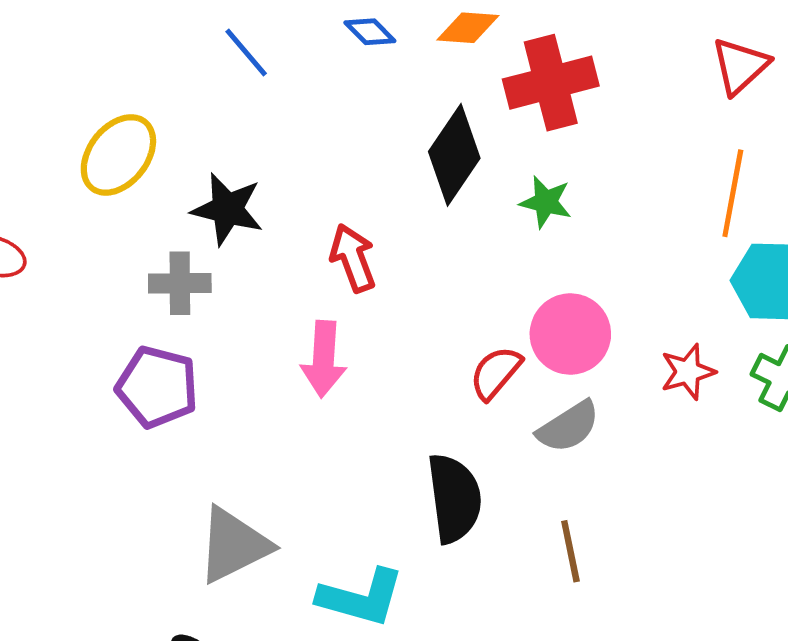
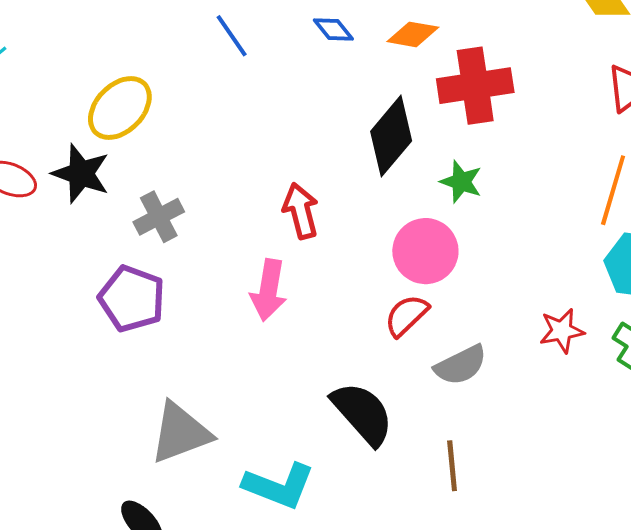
black star: (227, 209) -> (81, 174), moved
gray cross: (180, 283) -> (159, 217), turned -33
pink circle: (570, 334) -> (425, 251), moved
black semicircle: (454, 498) -> (363, 413), turned -40

